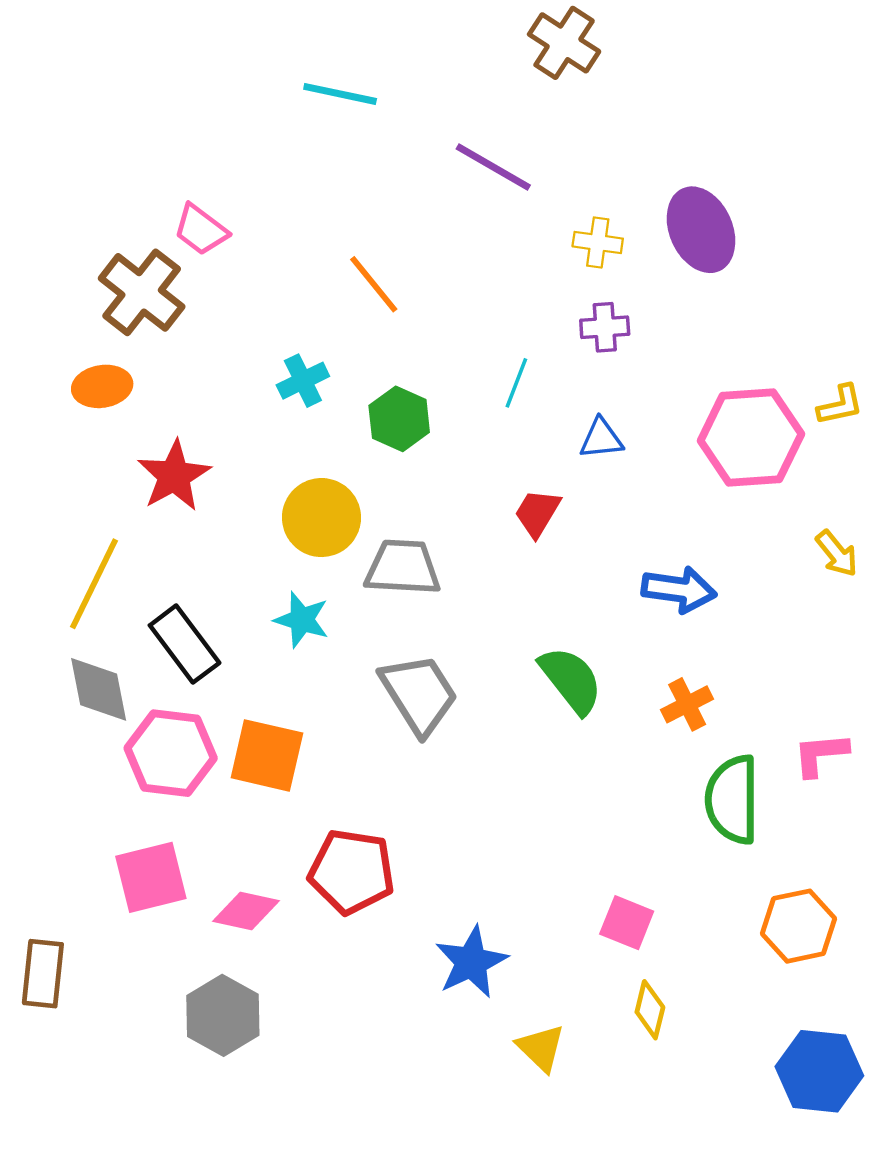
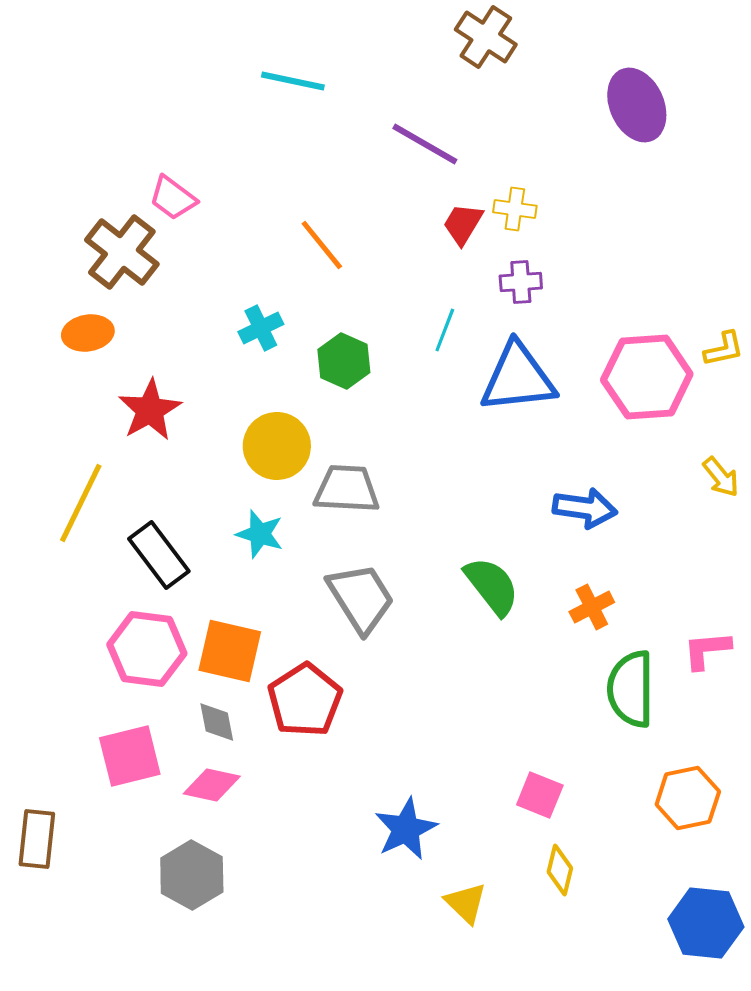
purple ellipse: (701, 230) -> (637, 105), moved
blue triangle: (601, 439) -> (518, 378), size x2.0
red trapezoid: (537, 513) -> (463, 224), moved
gray diamond: (99, 689) -> (217, 722), moved, size x0.7
red pentagon: (352, 872) -> (305, 700), moved, turned 30

